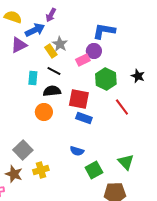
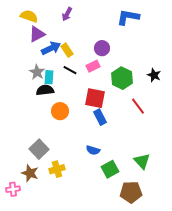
blue arrow: (35, 30) -> (51, 48), moved
blue L-shape: (104, 31) -> (128, 17), moved
gray star: (60, 44) -> (37, 72), moved
purple triangle: (19, 45) -> (37, 34), moved
purple circle: (94, 51) -> (102, 48), moved
pink rectangle: (83, 60) -> (93, 66), moved
black semicircle: (52, 91) -> (45, 90), moved
blue rectangle: (84, 118) -> (100, 117), turned 42

